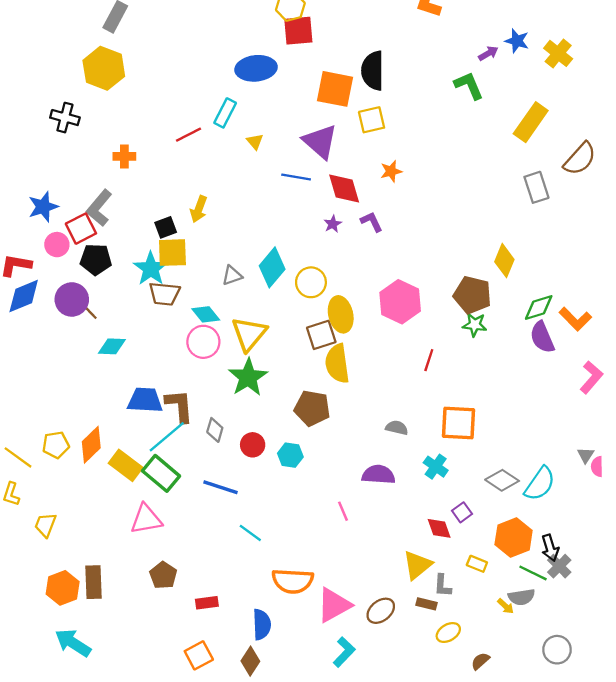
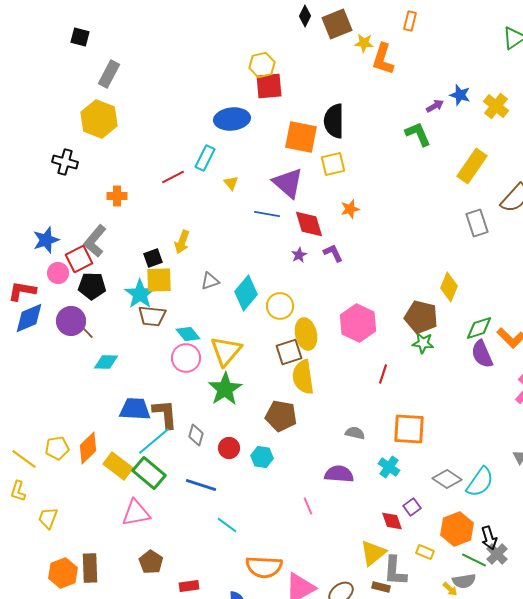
gray triangle: (232, 275) -> (210, 281), moved
gray L-shape: (443, 586) -> (395, 571), size x1.5

